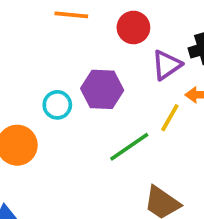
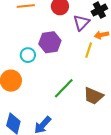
green line: (129, 147) -> (64, 88), moved

